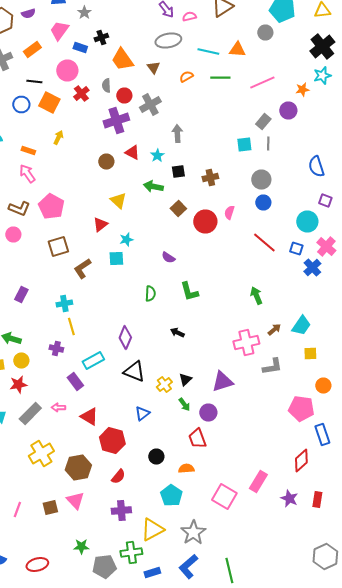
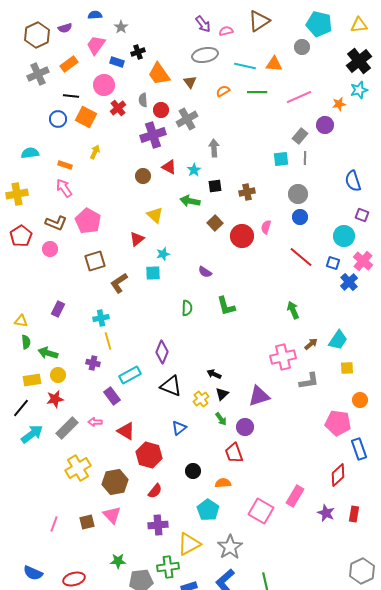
black arrow: (177, 332) -> (214, 374), moved

